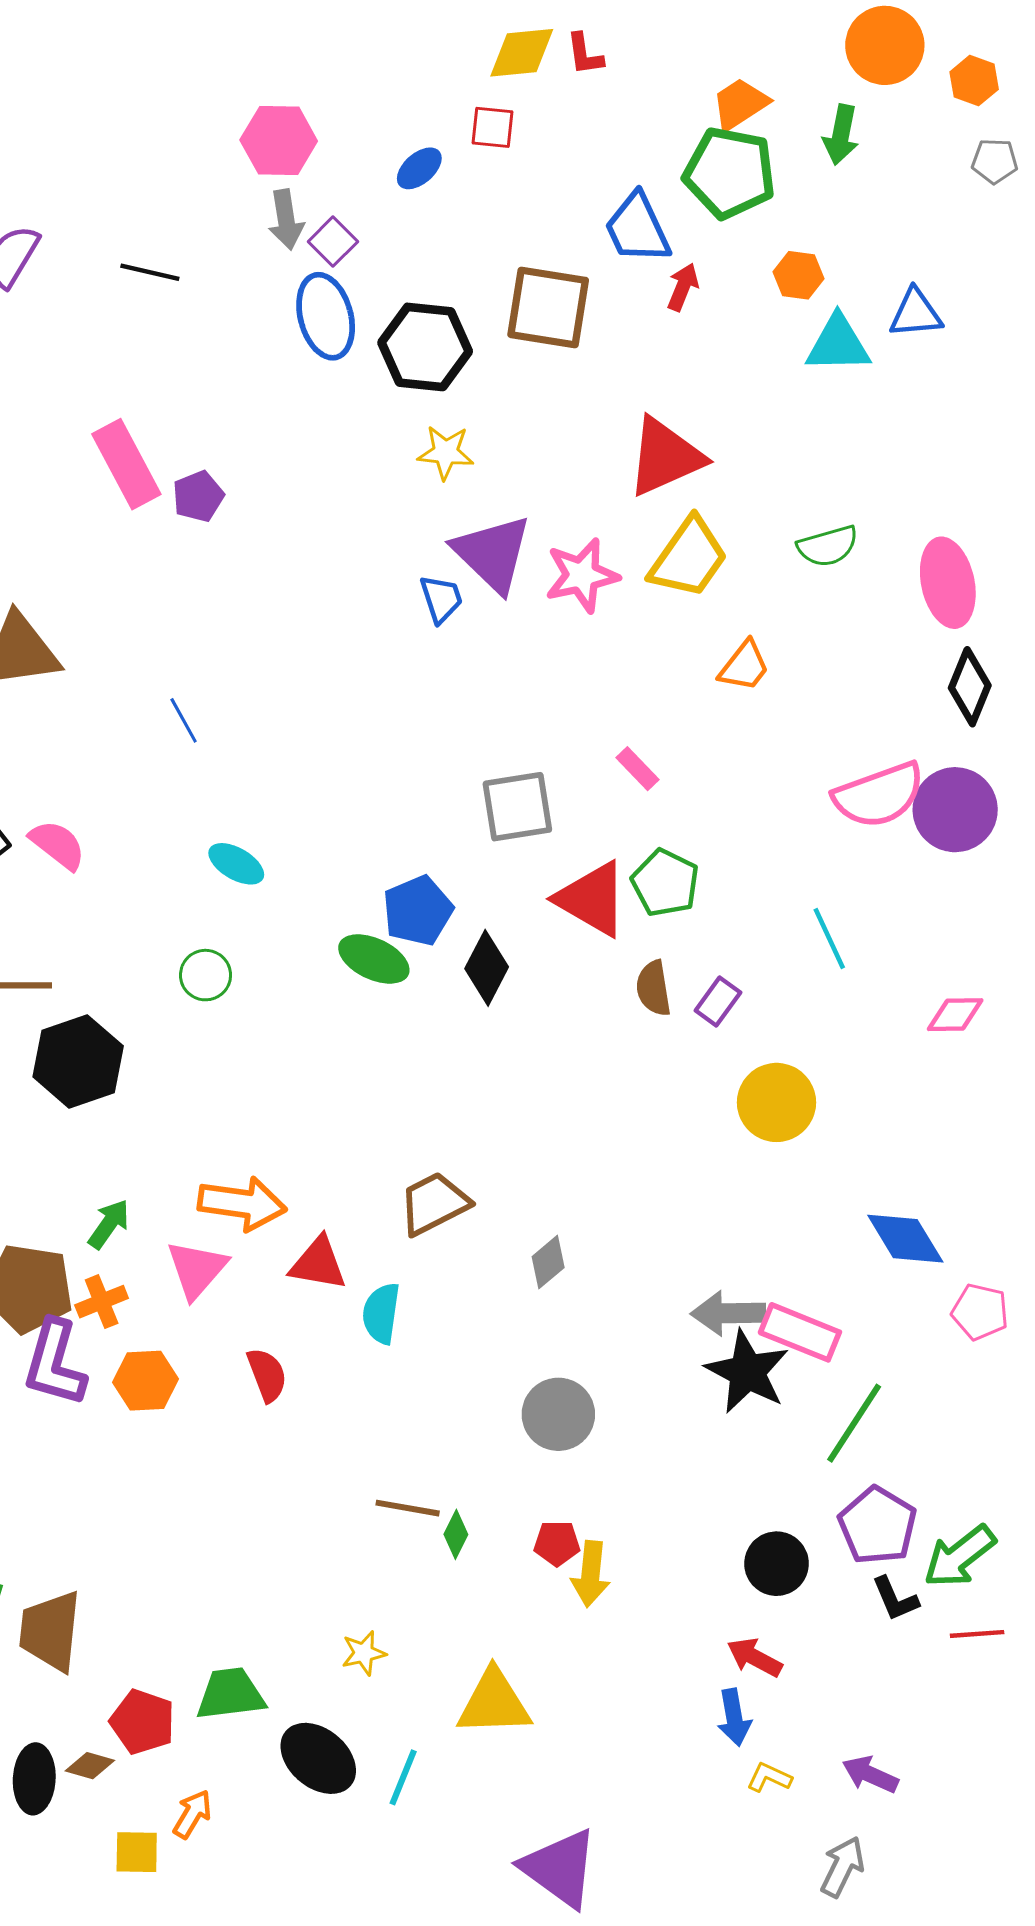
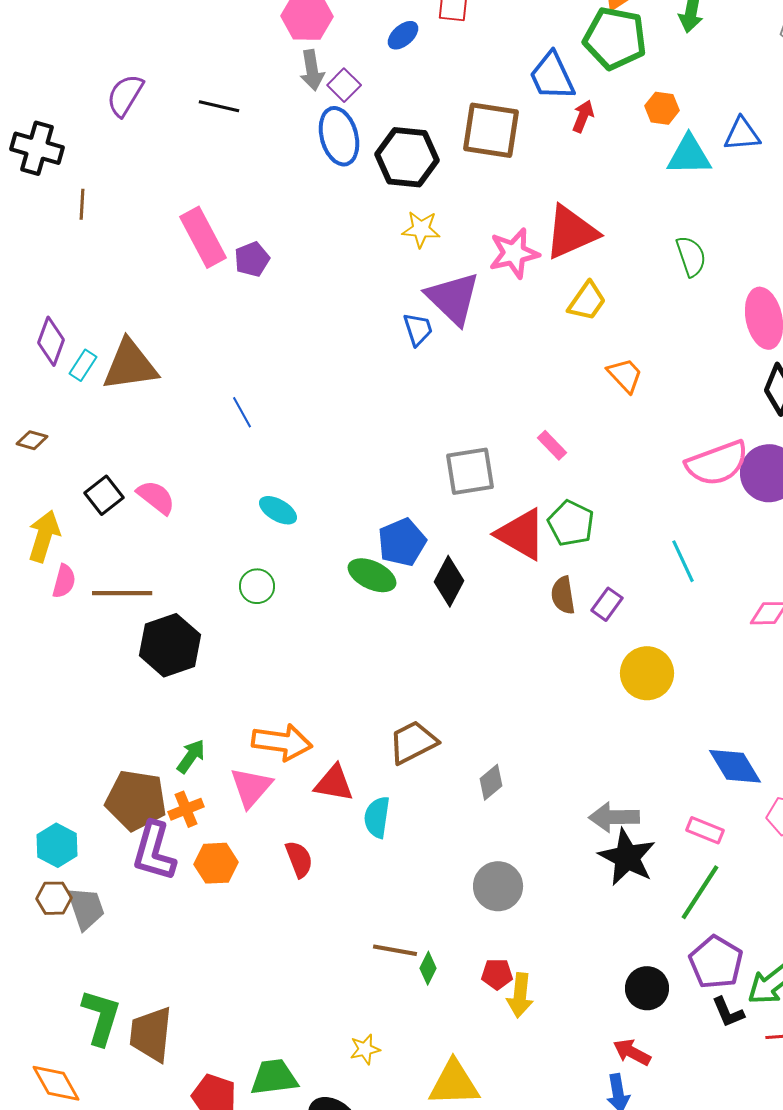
green semicircle: (828, 546) -> (691, 256), moved, turned -93
yellow trapezoid: (689, 558) -> (587, 301), size x0.7
pink star: (582, 575) -> (514, 253), moved
orange trapezoid: (744, 666) -> (625, 375), turned -81
pink rectangle: (800, 1332) -> (705, 830), moved, size x0.7

